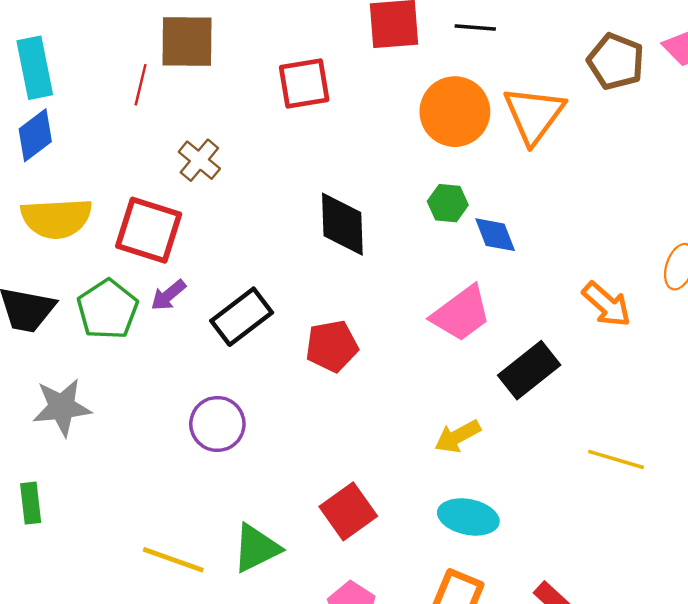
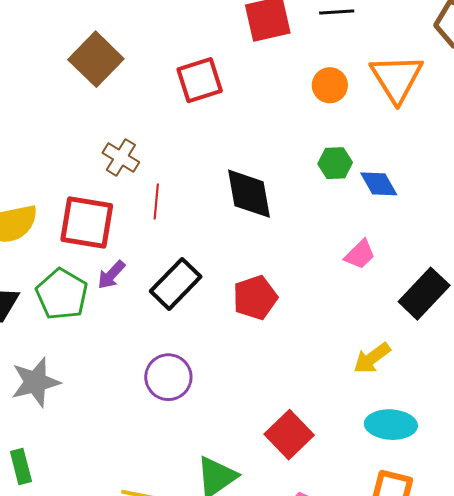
brown square: (187, 42) -> (96, 59), turned -38
red line: (141, 85) -> (156, 201), moved
orange circle: (455, 112) -> (330, 85), size x0.6
pink trapezoid: (461, 314) -> (360, 254), size x0.6

